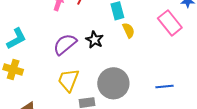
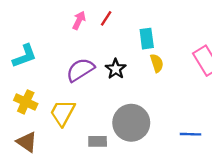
yellow cross: (13, 70) -> (26, 102), moved
yellow trapezoid: (68, 80) -> (63, 113), moved

